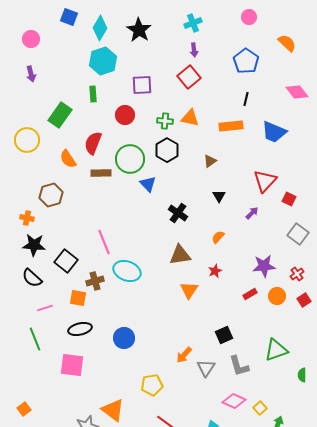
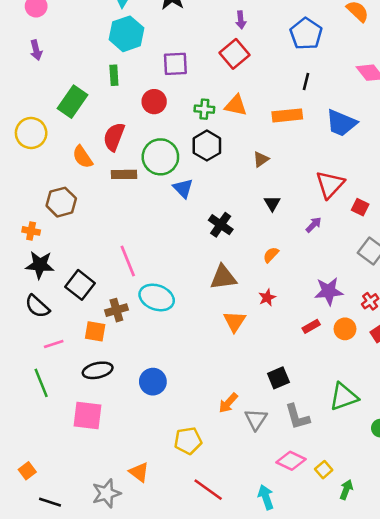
orange triangle: (113, 410) -> (139, 472), size x0.7

